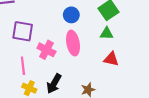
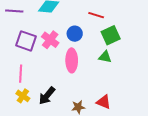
pink cross: (46, 50) -> (50, 40), moved
red triangle: (111, 59) -> (104, 102), moved

